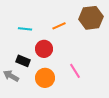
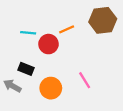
red circle: (44, 49) -> (49, 44), moved

